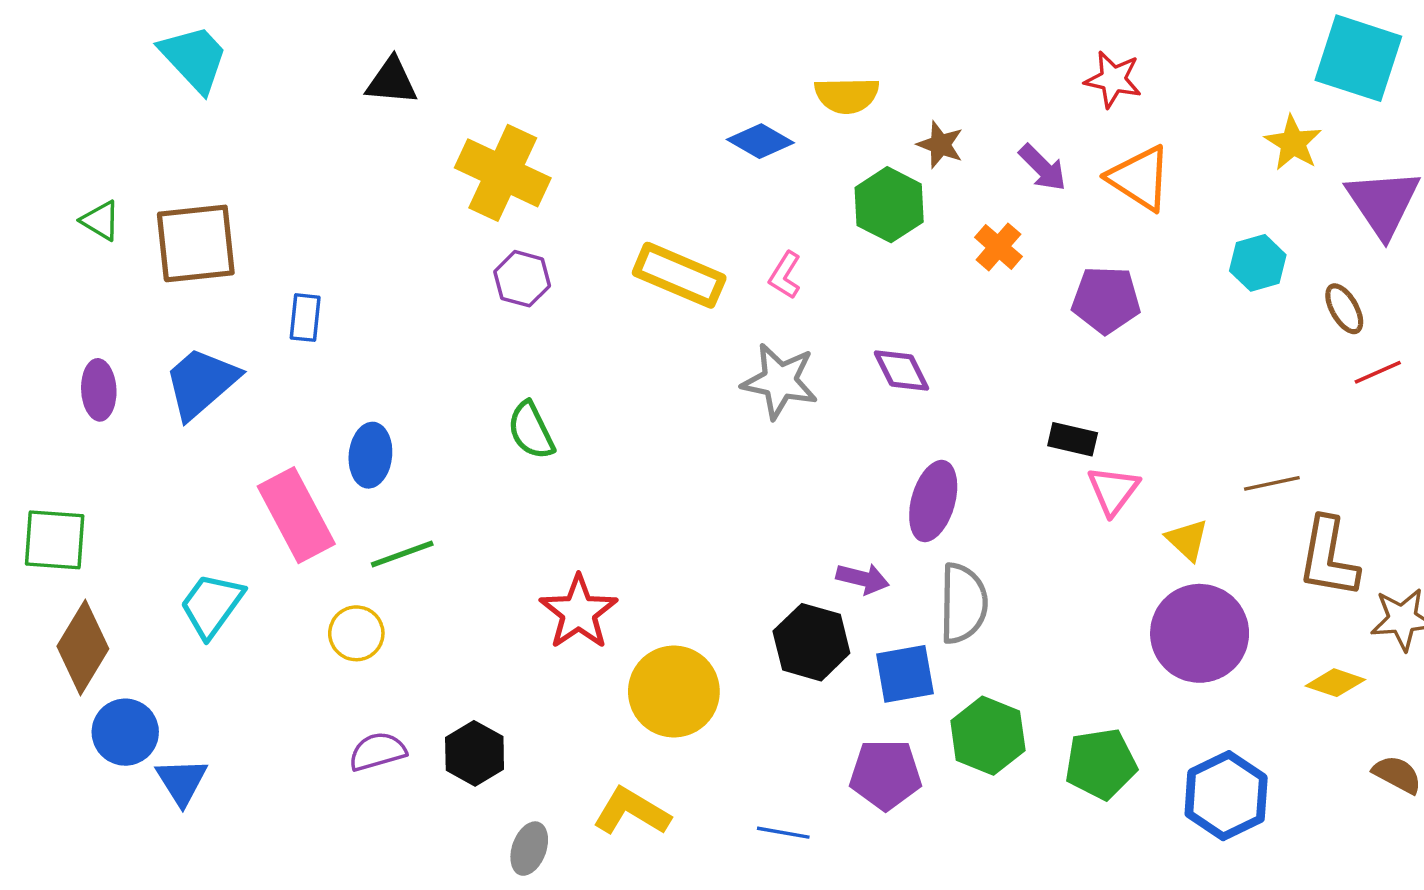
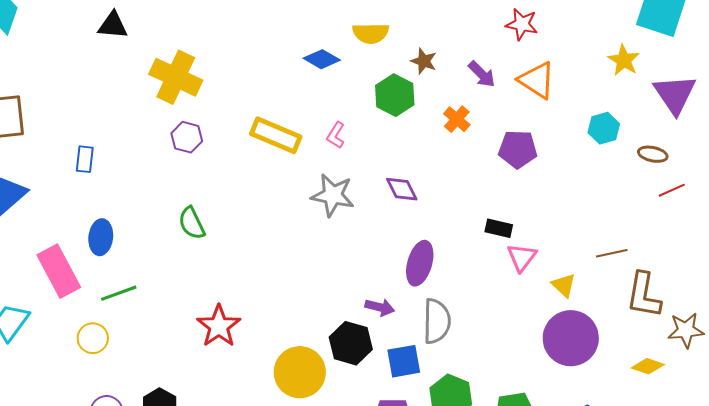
brown ellipse: (1344, 309) -> (653, 154), turned -48
blue rectangle: (305, 318) -> (85, 159), moved
yellow circle: (674, 692) -> (300, 372), moved

